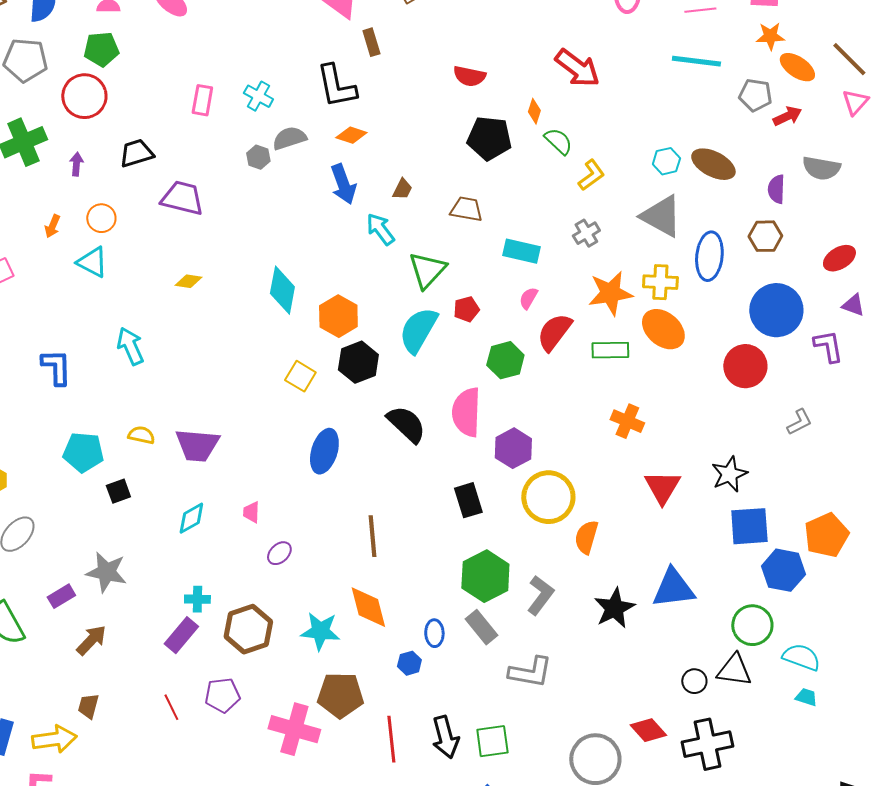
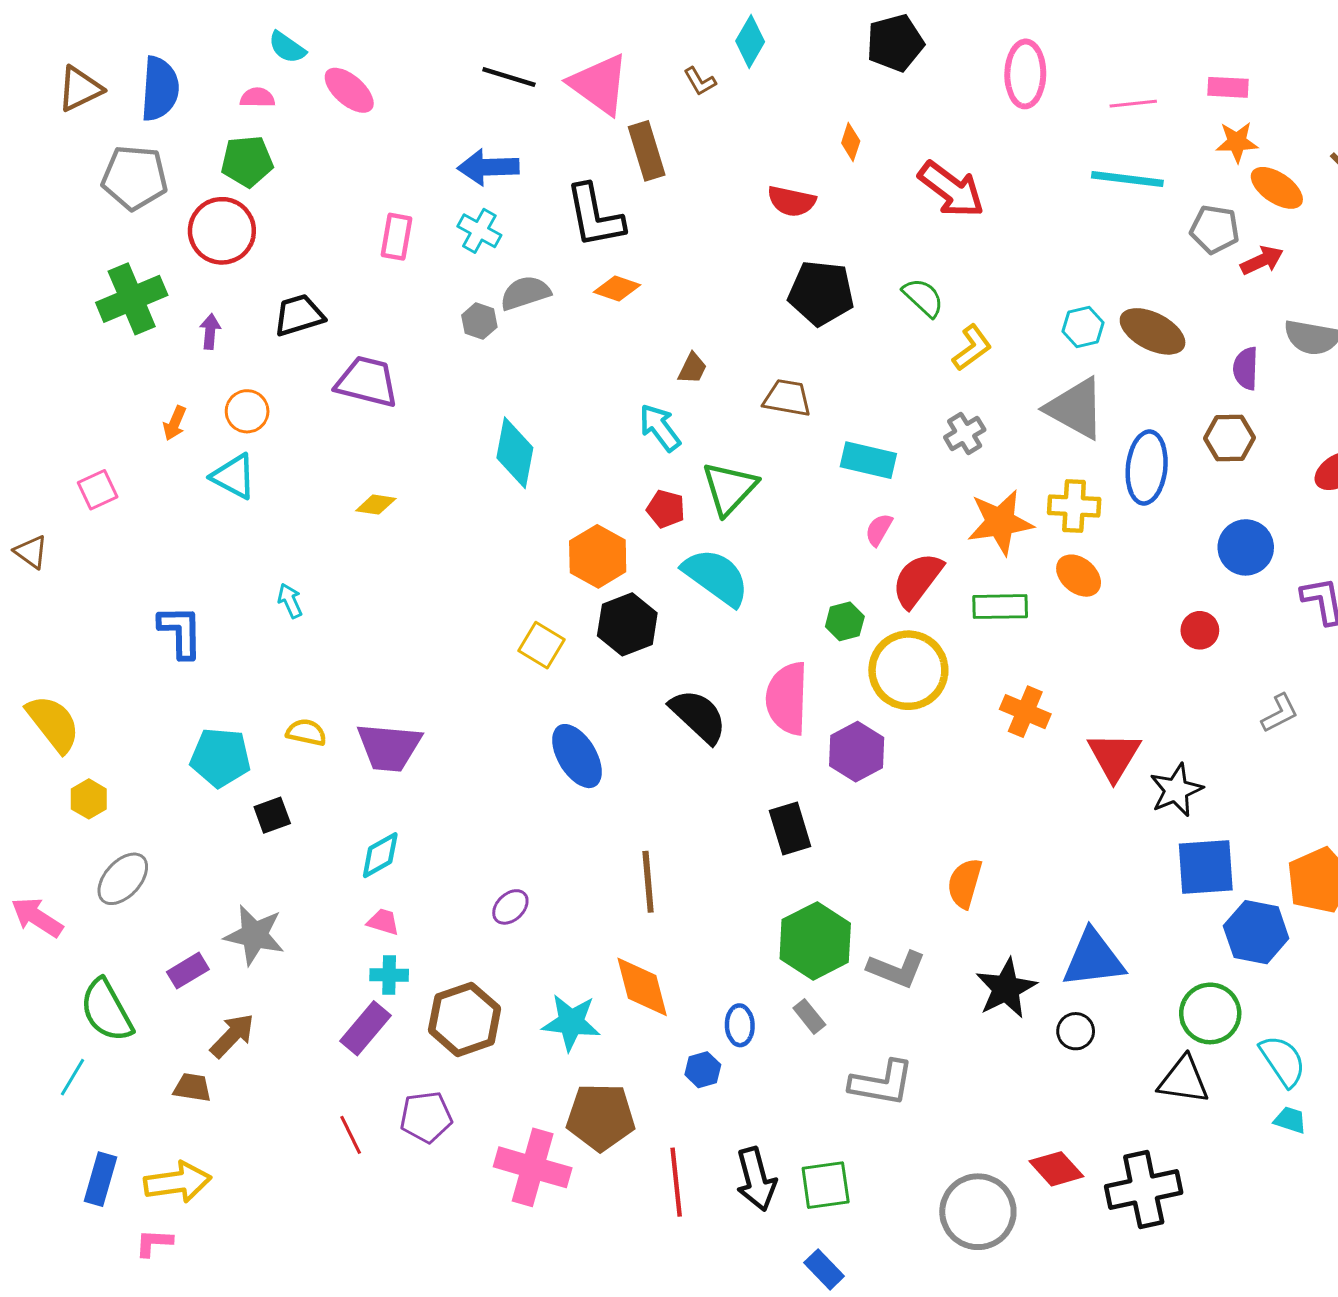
brown rectangle: (371, 42) -> (647, 151), size x1.4
orange diamond: (534, 111) -> (851, 142), moved
blue arrow: (343, 184) -> (488, 167), moved, turned 108
cyan diamond: (282, 290) -> (515, 453), moved
red pentagon: (466, 309) -> (666, 509), moved, turned 30
blue circle: (776, 310) -> (1246, 547), size x0.7
orange ellipse: (663, 329) -> (1079, 576), size x0.7
cyan semicircle: (418, 330) -> (716, 577), turned 96
cyan arrow: (130, 346) -> (290, 601), size x0.6
green hexagon: (505, 360) -> (845, 621), size x0.7
red circle: (745, 366) -> (1200, 630), size x0.6
blue ellipse: (324, 451) -> (577, 756), turned -48
red triangle: (662, 487) -> (1114, 756), moved
yellow circle: (548, 497) -> (908, 670), moved
pink trapezoid: (251, 512) -> (383, 922), moved, turned 105
gray L-shape: (540, 595) -> (897, 969), turned 75
gray rectangle: (481, 627) -> (809, 1016), size x0.7
cyan semicircle: (801, 657) -> (1283, 1061), turned 36
black circle: (694, 681) -> (1076, 1031), moved
brown trapezoid: (88, 706) -> (192, 1087), moved, turned 84

